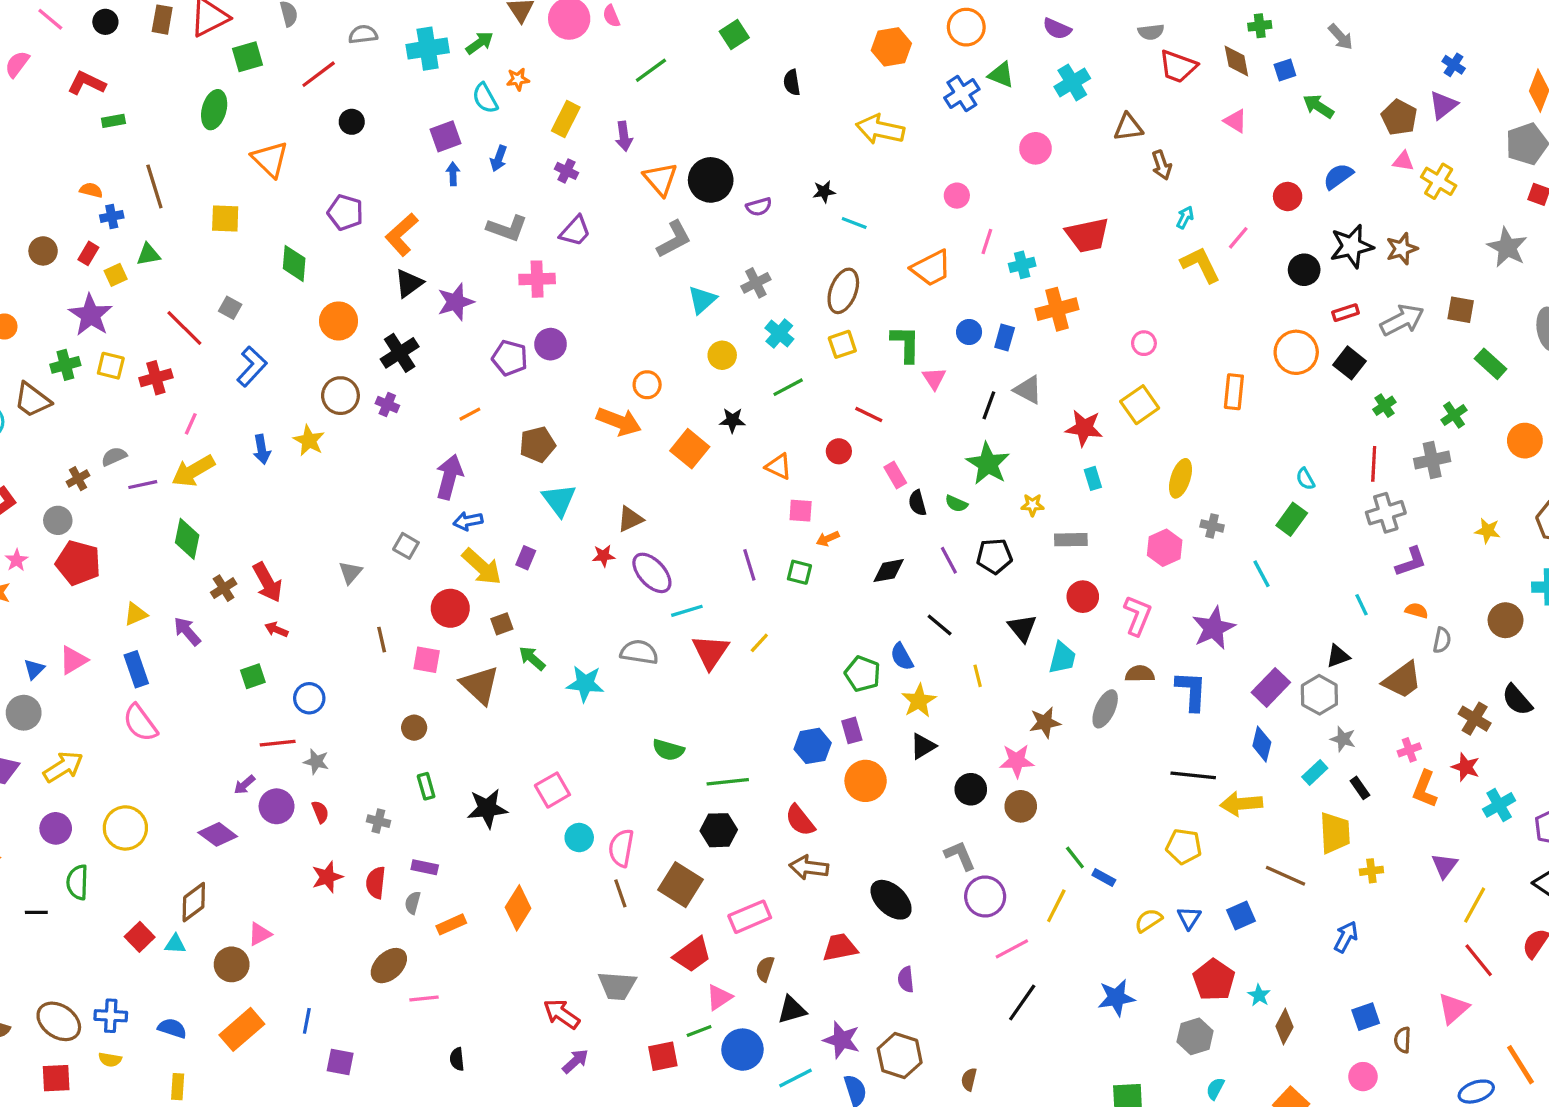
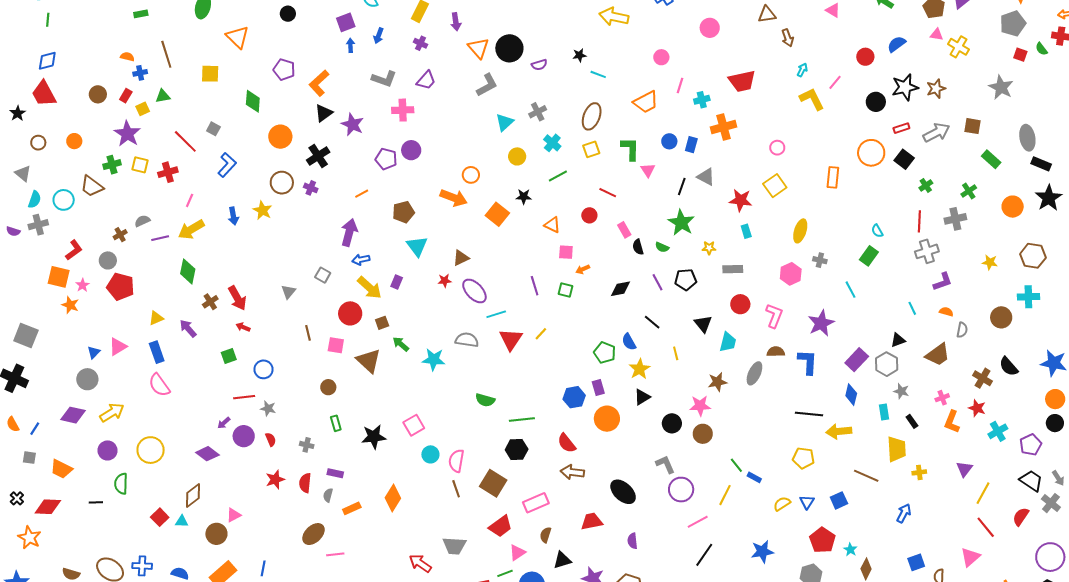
purple star: (456, 302) -> (353, 124), turned -30
cyan rectangle: (1315, 773) -> (884, 412), turned -56

